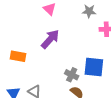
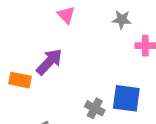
purple arrow: (50, 39) -> (49, 62), moved

